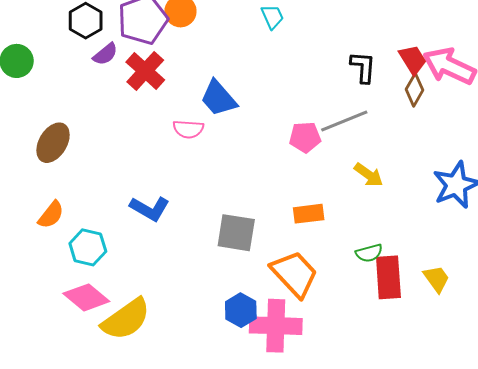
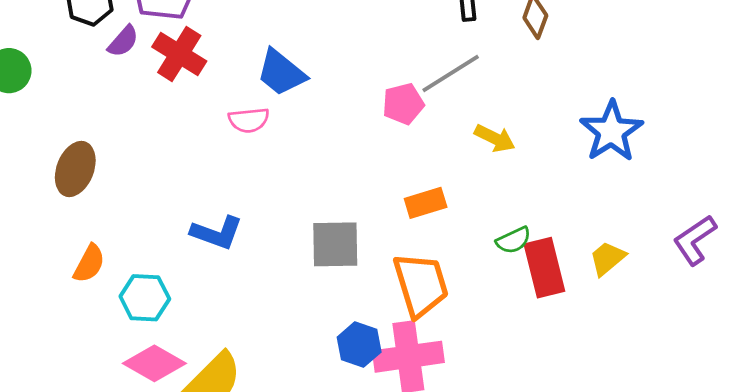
orange trapezoid: (294, 274) -> (421, 285), turned 36
yellow trapezoid: (436, 279) -> (607, 258), turned -84

